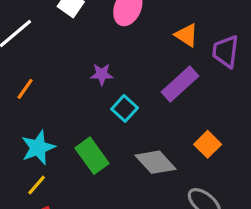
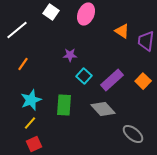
purple rectangle: (180, 84) -> (112, 80), moved
orange square: (208, 144) -> (143, 81), moved
green rectangle: (92, 156) -> (64, 105), turned 40

